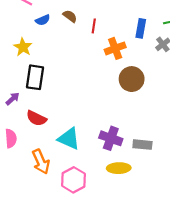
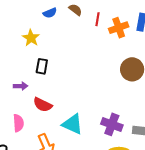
orange cross: (115, 48) -> (119, 28), moved
black rectangle: (35, 77) -> (42, 66), size x0.7
purple arrow: (13, 99) -> (21, 86), turned 40

